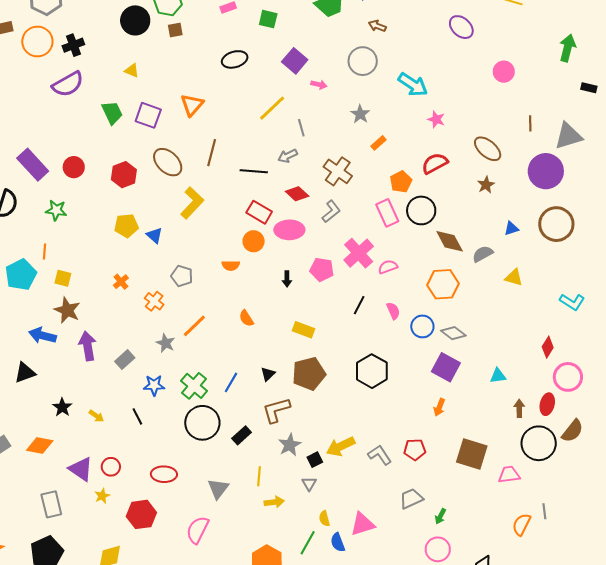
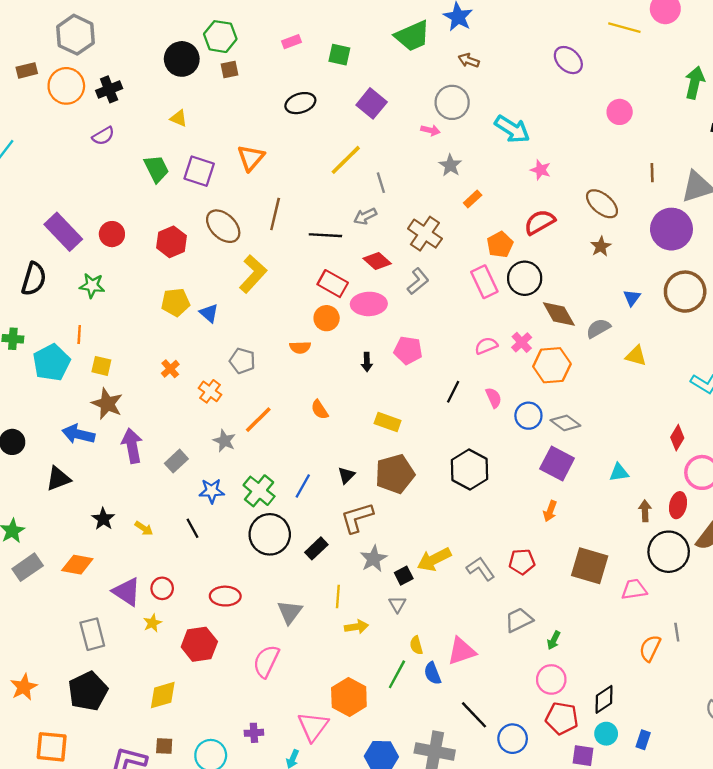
purple semicircle: (68, 84) -> (103, 136), size x0.6
pink arrow: (319, 85) -> (430, 130), moved
blue triangle: (511, 229) -> (632, 298), turned -35
pink cross: (359, 253) -> (522, 342), moved, size x0.6

